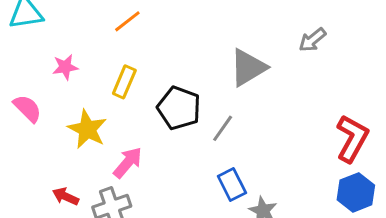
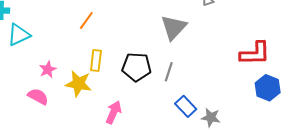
pink star: (65, 67) -> (48, 69), moved
yellow star: (87, 129) -> (78, 84), moved
red L-shape: (352, 138) -> (255, 53), turned 76

